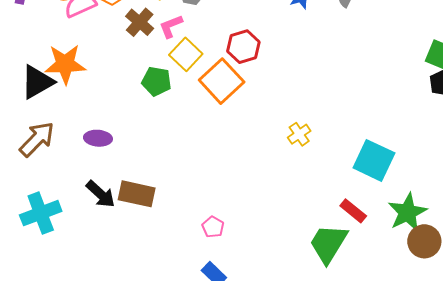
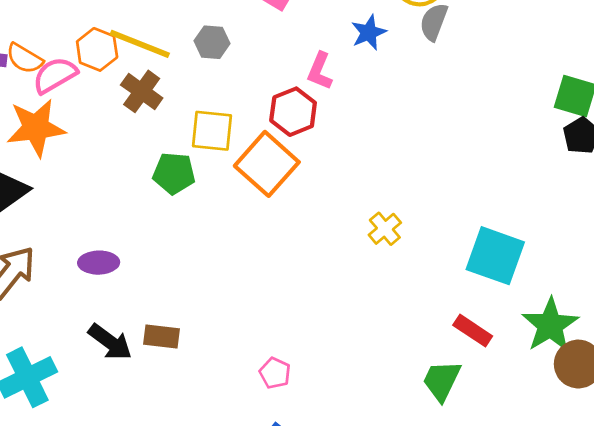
pink L-shape: (171, 26) -> (320, 71), moved, turned -40
yellow square: (186, 54) -> (212, 131), turned -32
orange star: (65, 64) -> (36, 128), moved
brown rectangle: (137, 194) -> (162, 336), size x0.7
green trapezoid: (328, 244) -> (442, 381), size x0.7

